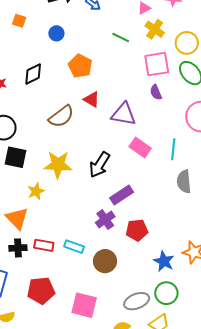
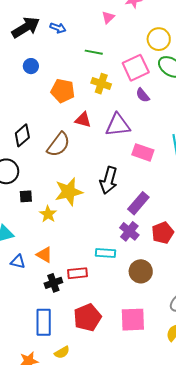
yellow cross: (155, 29) -> (101, 84), moved
black diamond: (33, 74) -> (22, 135), moved
black square: (16, 157) -> (26, 196), size x0.6
yellow star: (36, 191) -> (48, 214), moved
orange triangle: (17, 218) -> (44, 255), size x0.7
cyan rectangle: (74, 247) -> (106, 253), moved

